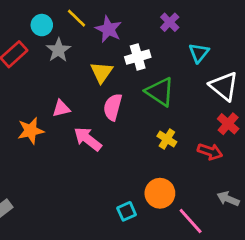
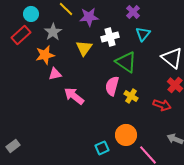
cyan circle: (42, 25) -> (31, 14), moved
purple star: (109, 29) -> (89, 17), turned -30
cyan triangle: (199, 53) -> (143, 34), moved
pink semicircle: (113, 107) -> (112, 86), moved
orange star: (31, 131) -> (45, 55), moved

